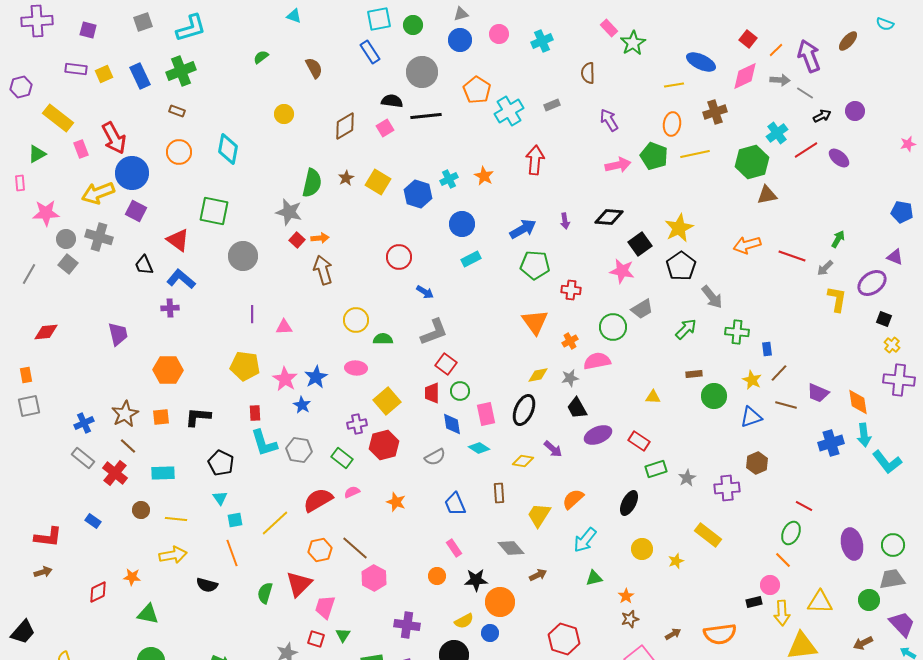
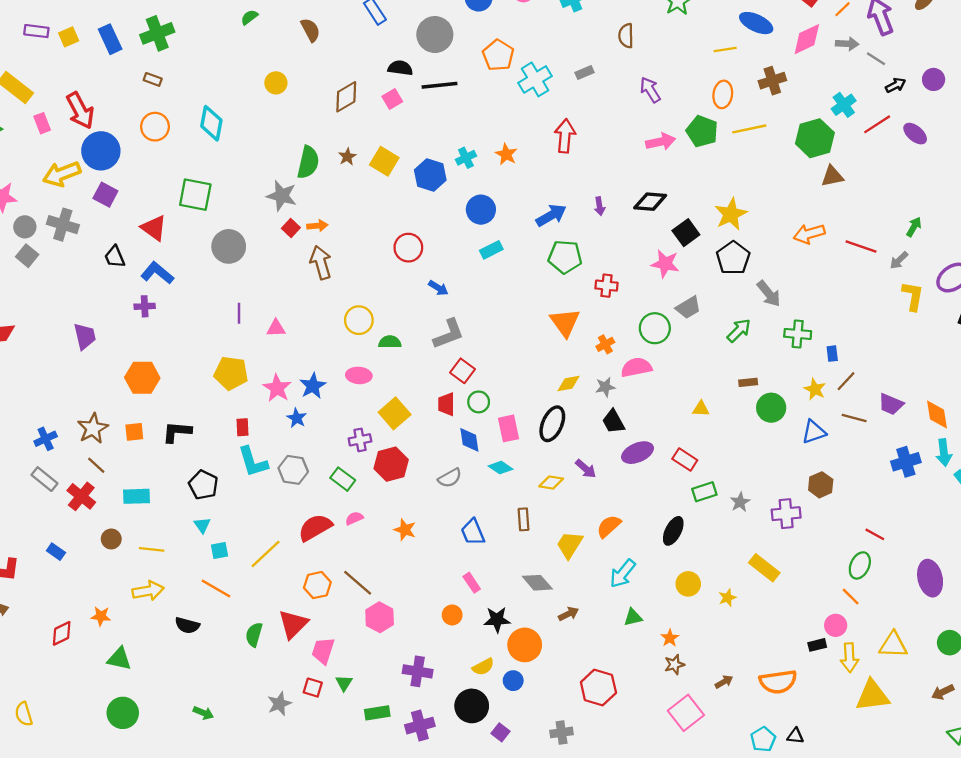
orange line: (232, 553) -> (216, 588), turned -40

